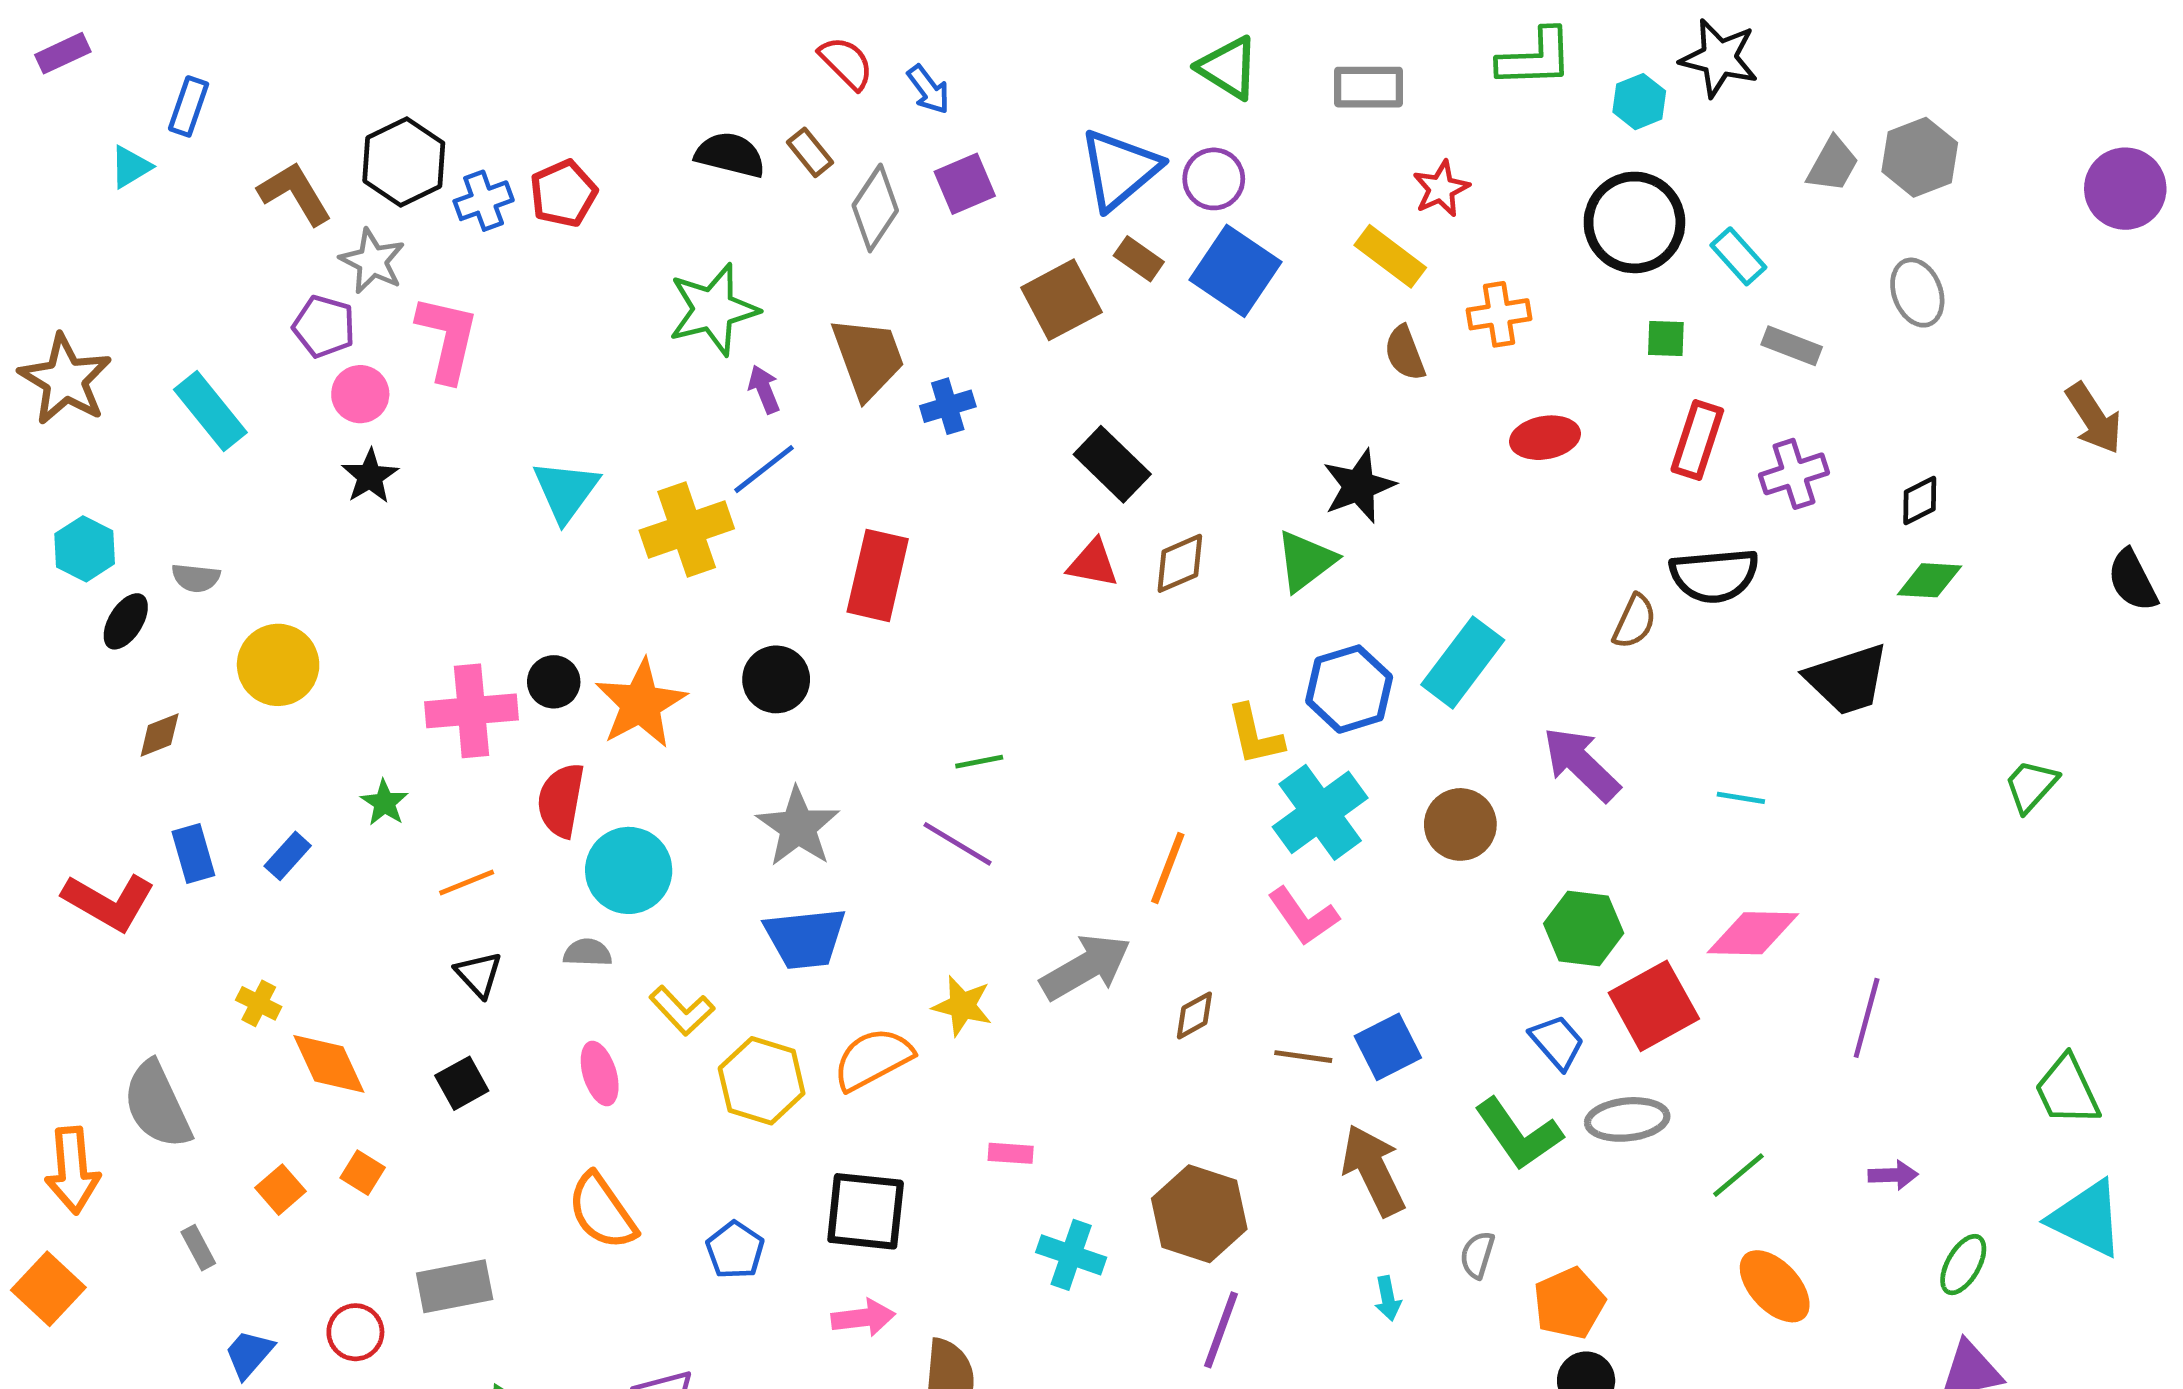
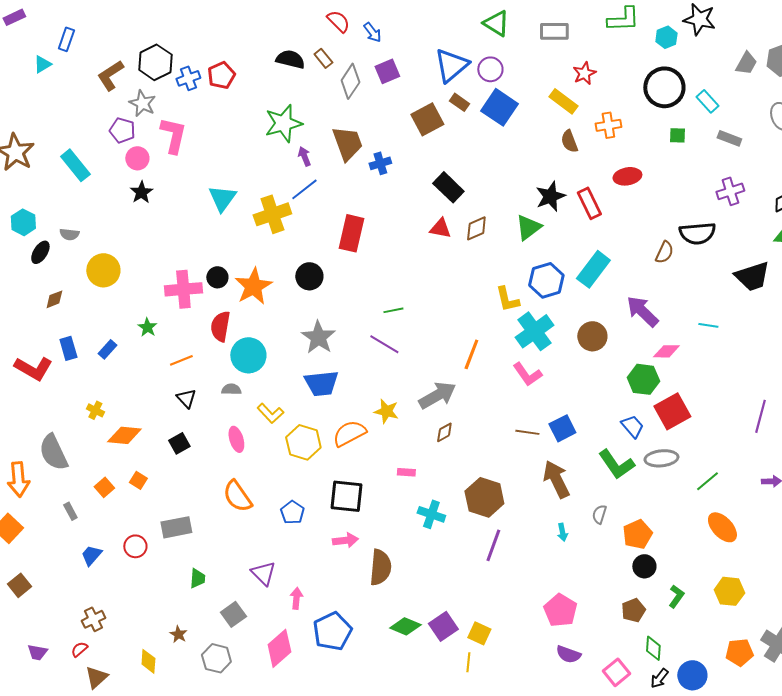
brown L-shape: (295, 193) -> (110, 75), turned -92
red rectangle: (1697, 440) -> (589, 203), moved, turned -44
pink diamond: (1753, 933) -> (666, 351), moved, size x0.7
brown diamond: (1194, 1015) -> (444, 432), moved
orange diamond: (329, 1064) -> (124, 435), turned -60

